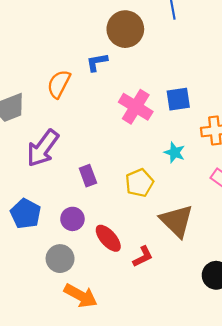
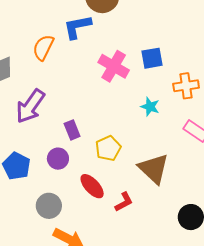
blue L-shape: (97, 62) -> (77, 27), size x1.4
yellow pentagon: (139, 183) -> (108, 148), moved
purple circle: (72, 219) -> (58, 159), moved

